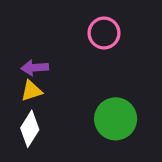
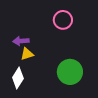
yellow triangle: (31, 91) -> (27, 54), moved

